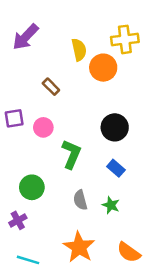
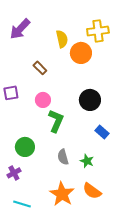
pink circle: (43, 127) -> (43, 100), moved
blue rectangle: (116, 168) -> (102, 132), moved
orange semicircle: (129, 252) -> (92, 191), moved

